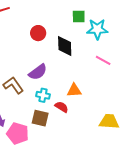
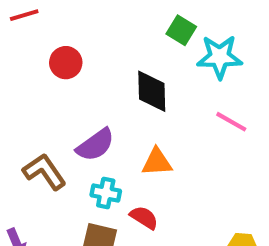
green square: (79, 16) -> (181, 30), turned 32
red circle: (38, 33) -> (66, 63), moved
orange triangle: (74, 90) -> (157, 162), moved

